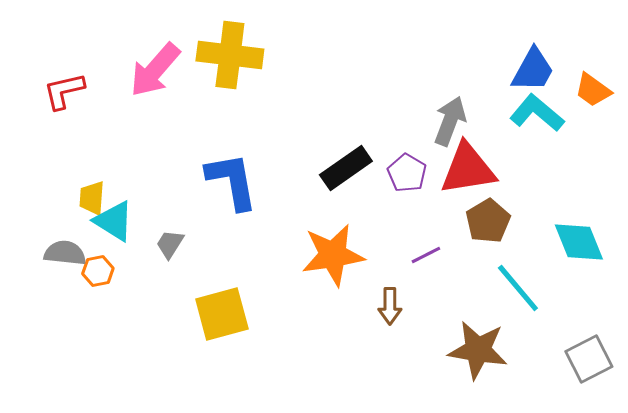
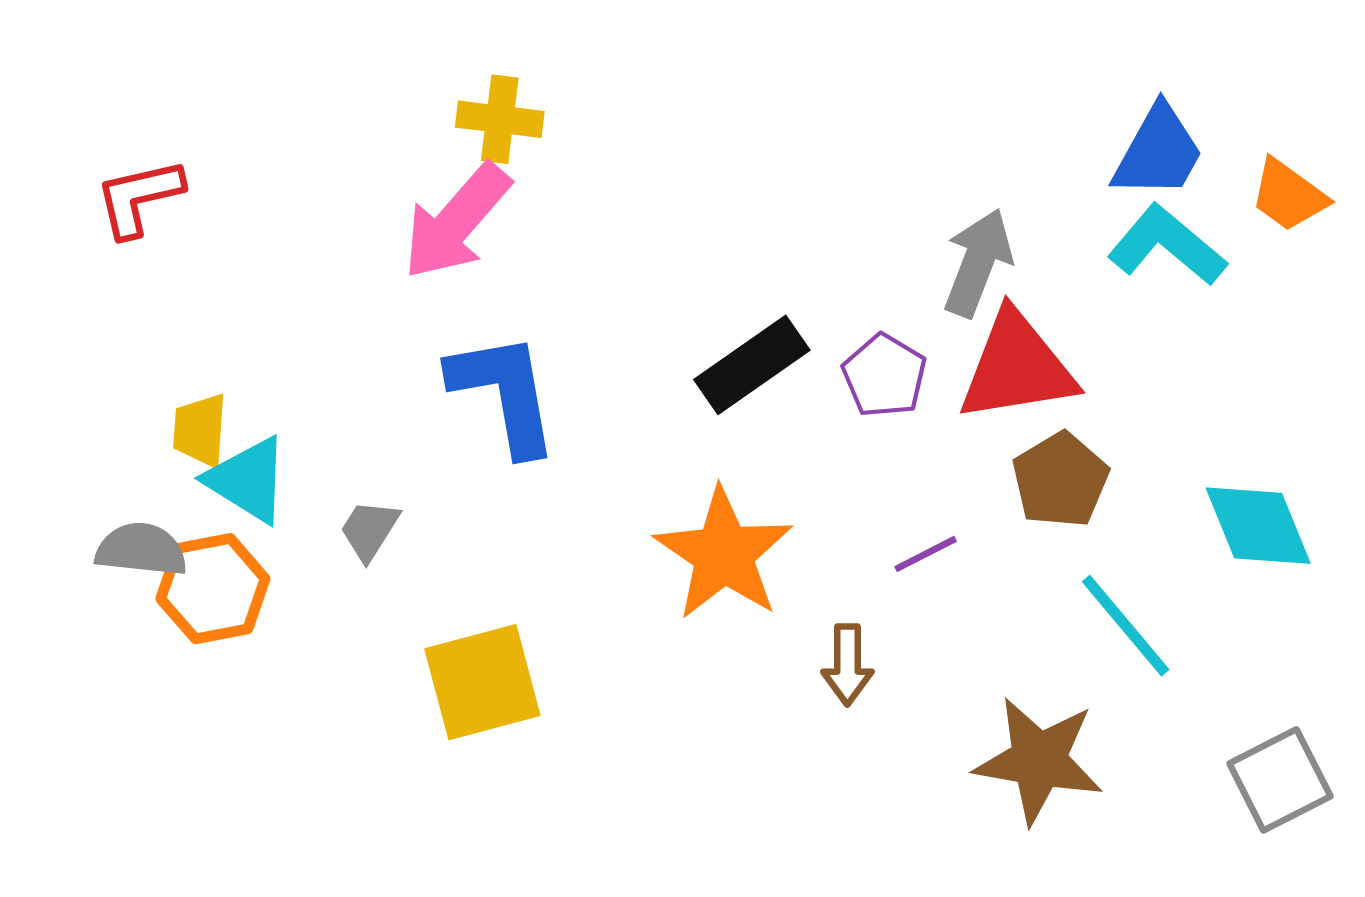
yellow cross: (230, 55) -> (500, 119), size x0.6
pink arrow: (155, 70) -> (456, 221), moved
orange star: (333, 255) -> (724, 554), turned -30
orange hexagon: (98, 271) -> (213, 589), size x1.6

